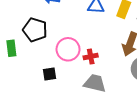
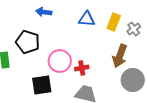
black square: (49, 74) -> (42, 85), size x1.5

